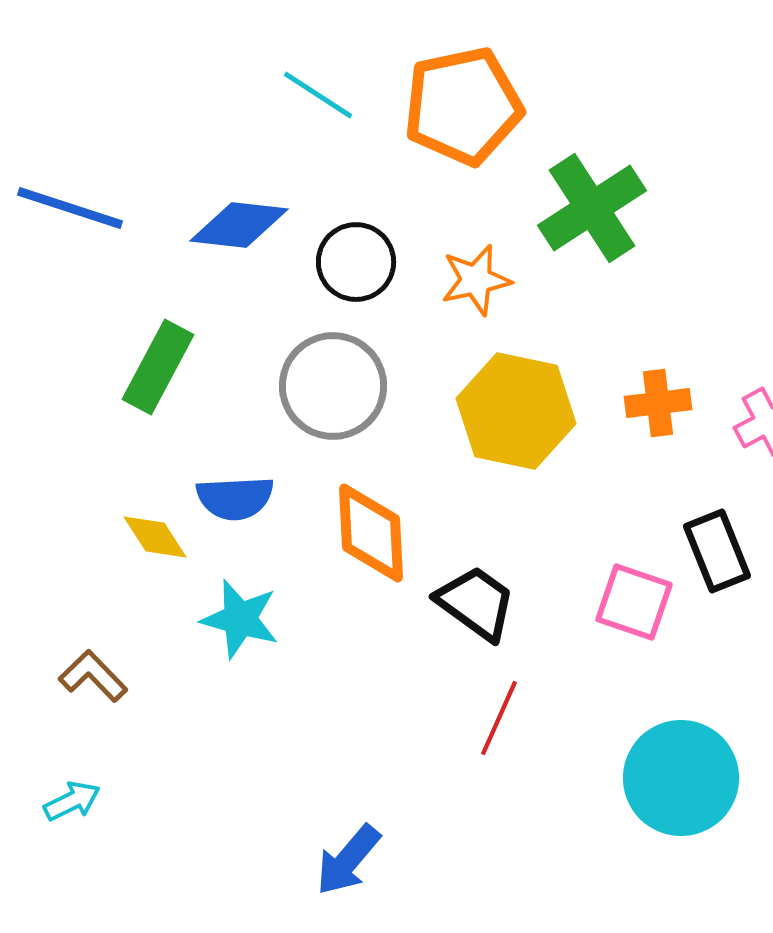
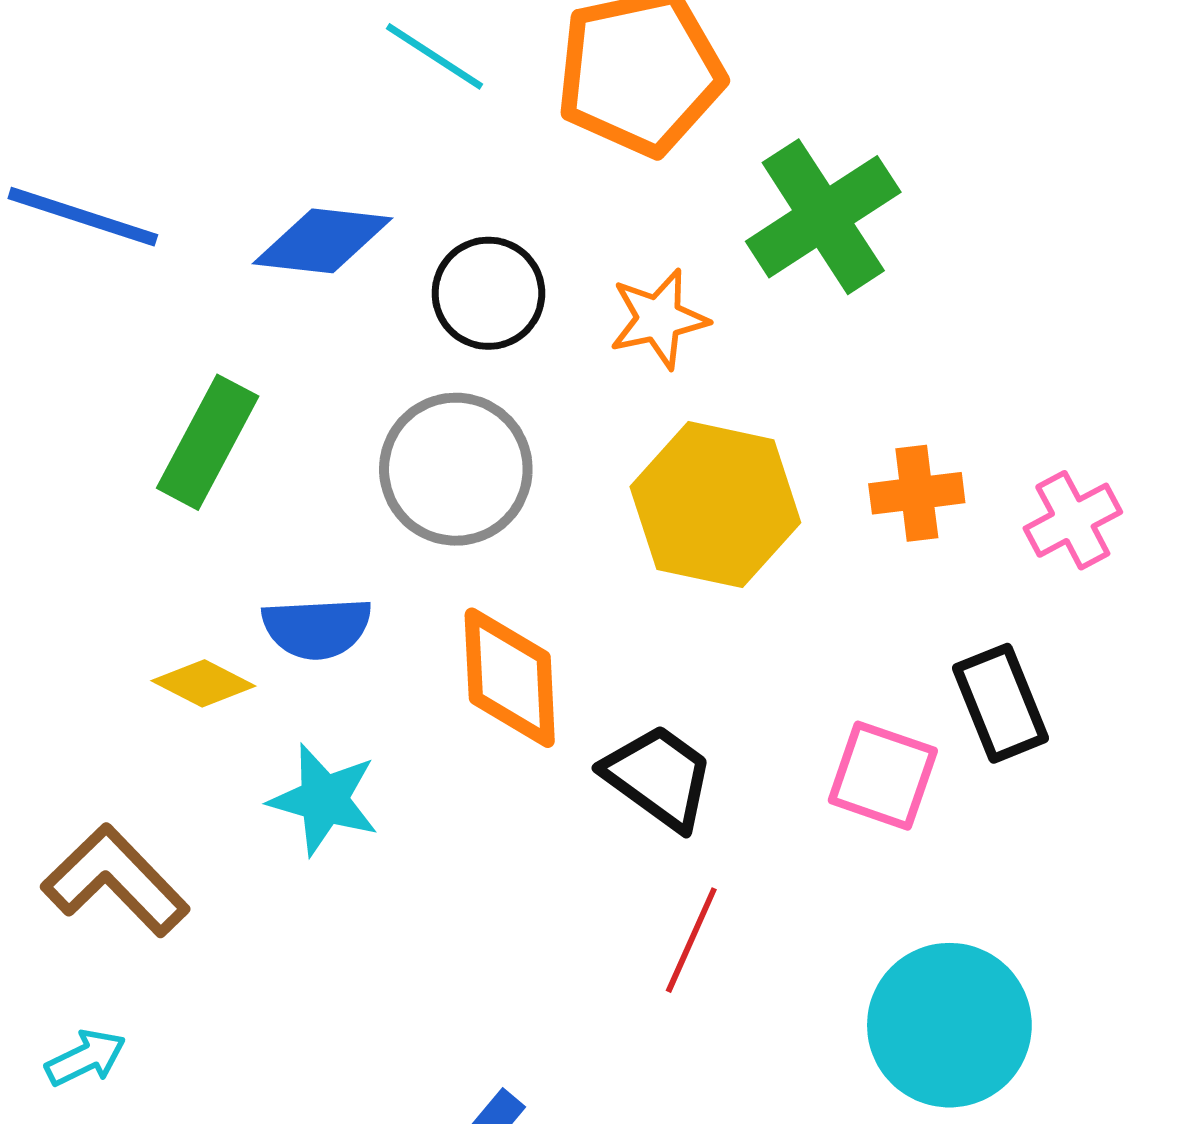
yellow diamond: (155, 537) -> (203, 683), turned -30
brown L-shape: (93, 676) -> (115, 880), size x1.5

